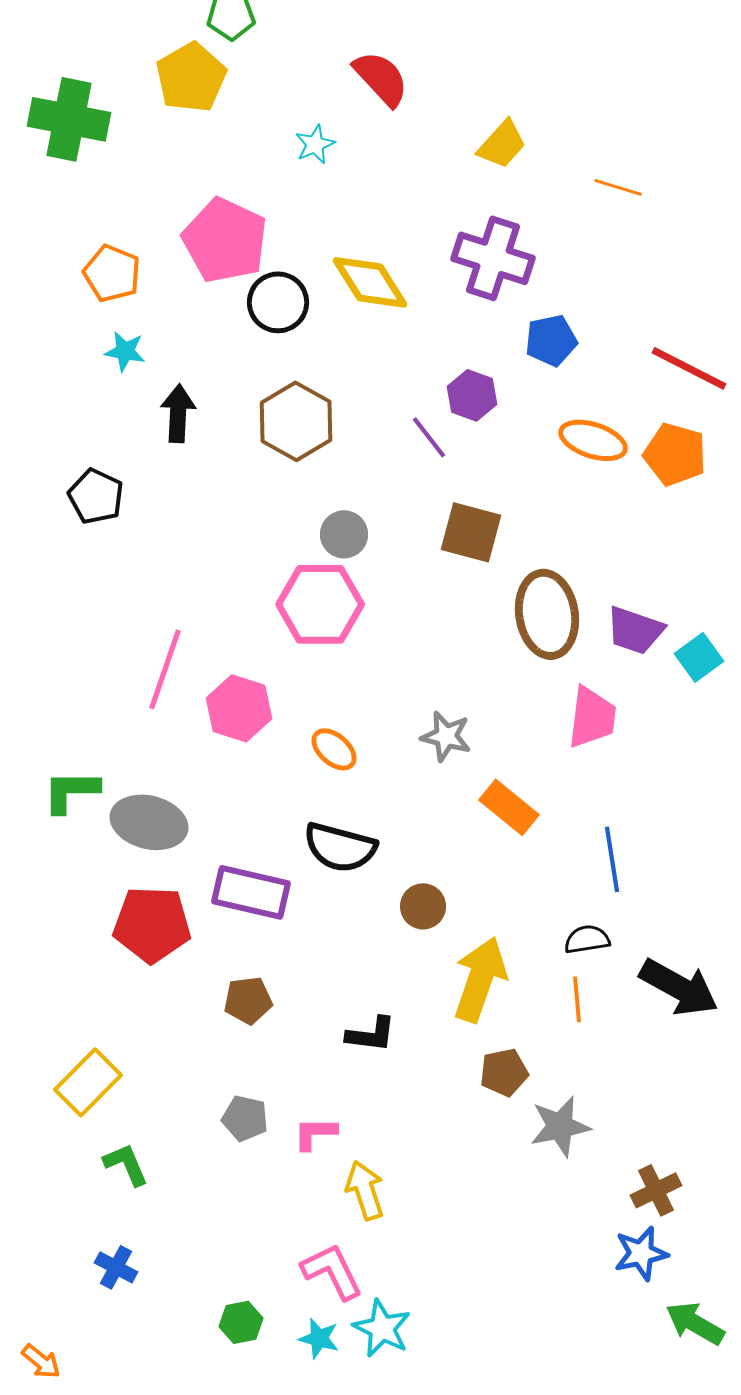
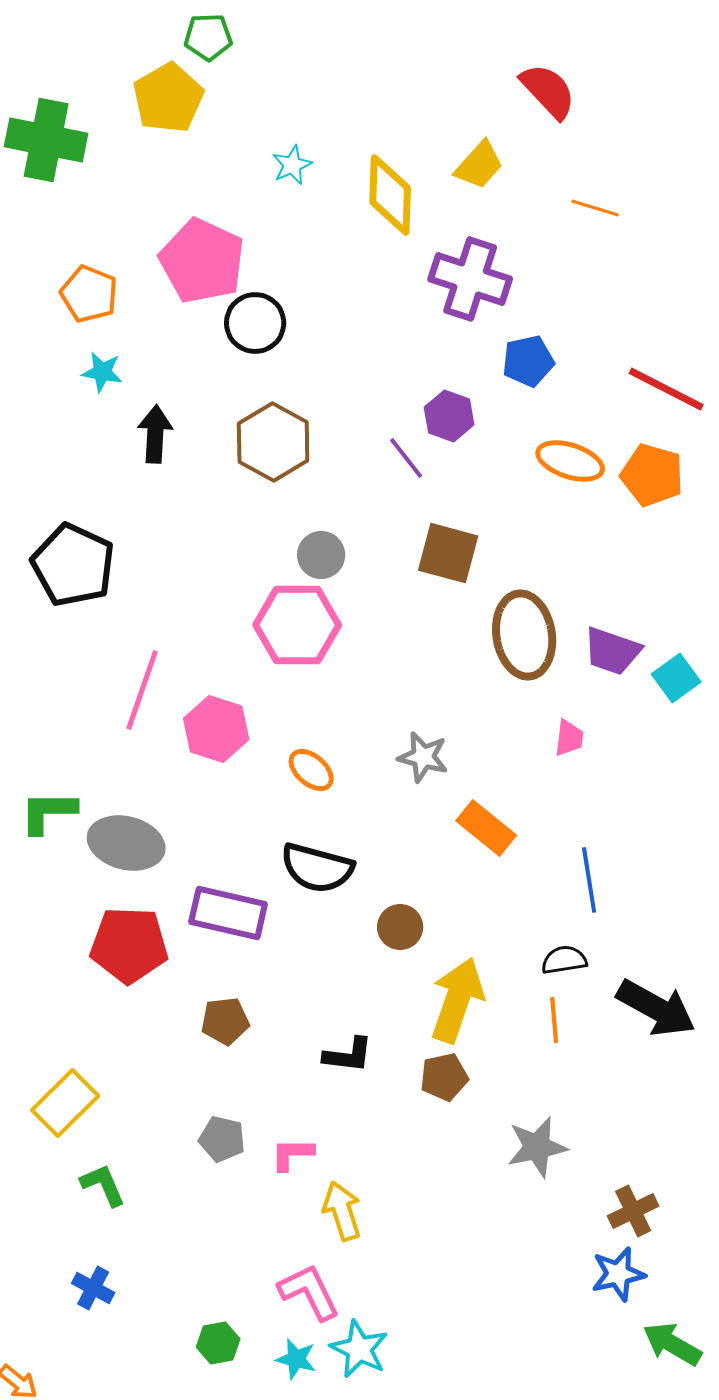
red semicircle: (381, 78) -> (548, 91), moved
yellow diamond: (370, 282) -> (390, 195), moved, turned 34
black pentagon: (96, 496) -> (73, 565), moved, size x1.5
pink trapezoid: (592, 717) -> (569, 738), size x0.6
brown pentagon: (504, 1072) -> (444, 1077), moved

